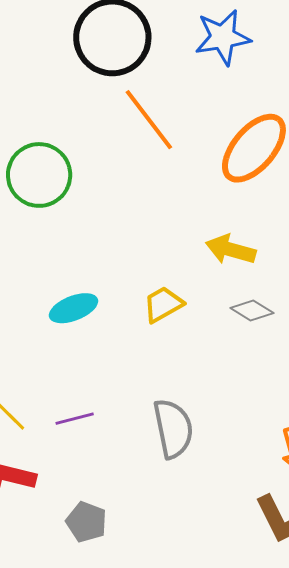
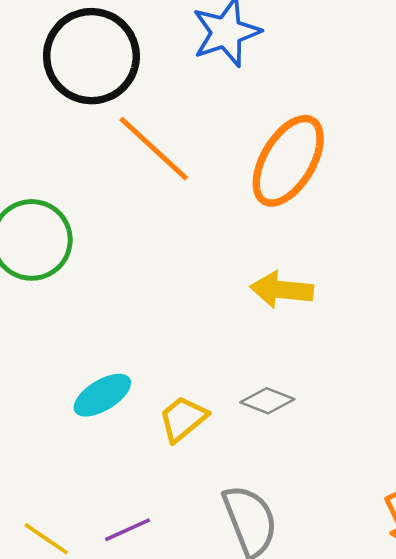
yellow trapezoid: (163, 304) -> (183, 419), moved
gray diamond: (252, 310) -> (267, 401), moved

